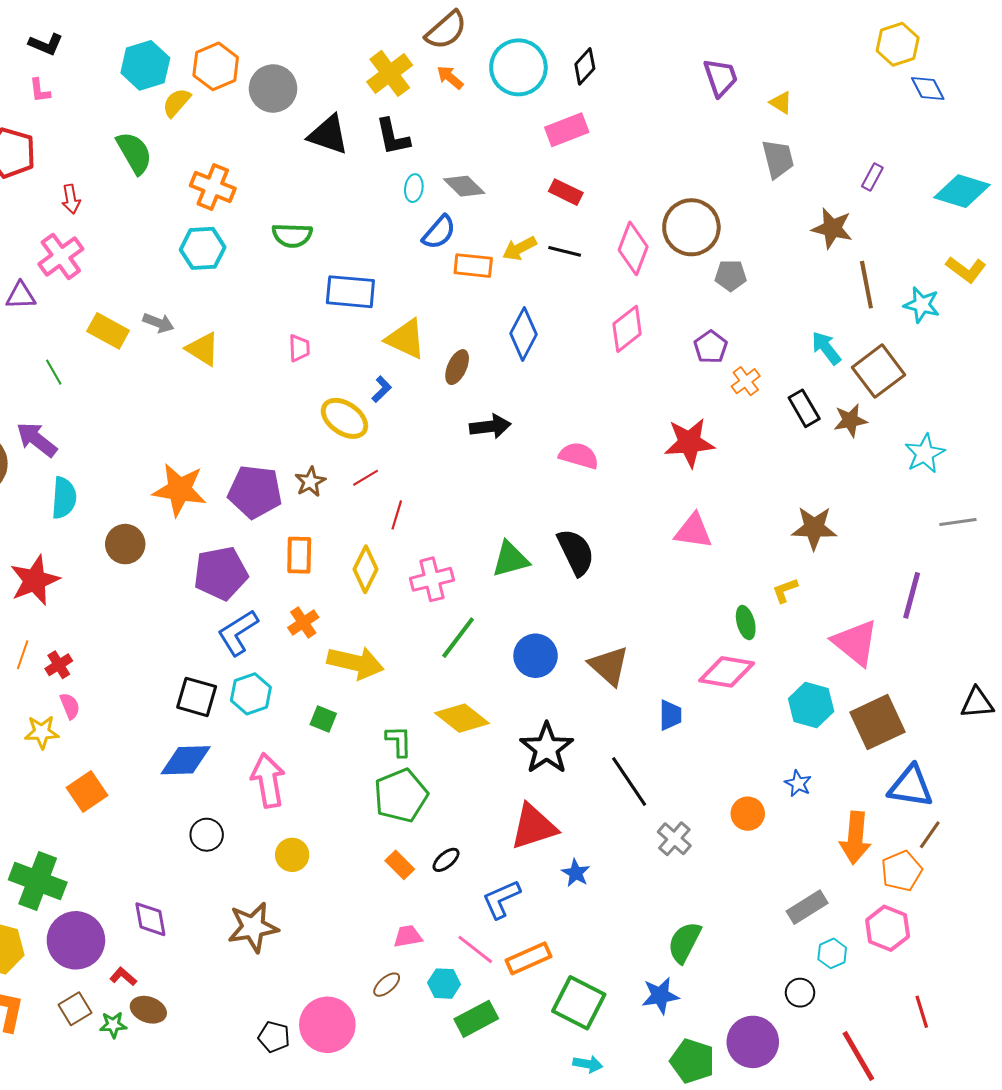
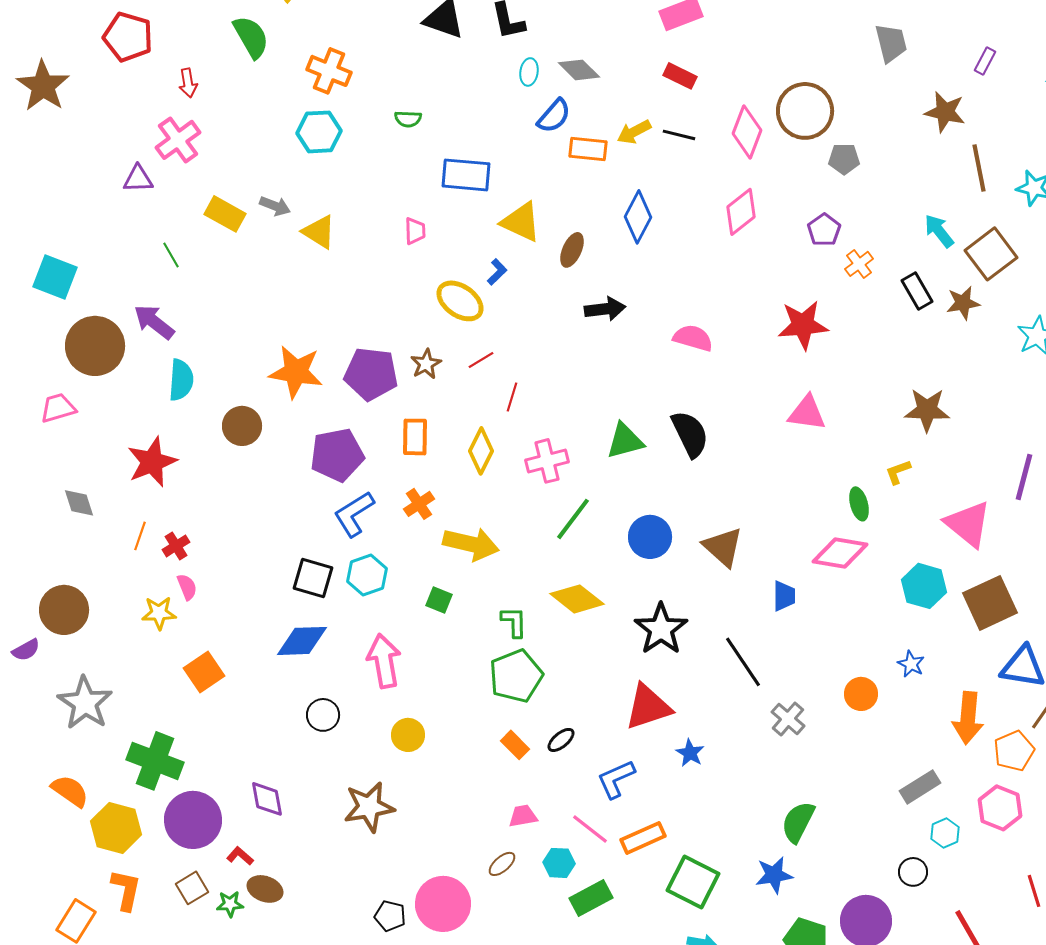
green semicircle: (292, 235) -> (408, 119), size x0.7

